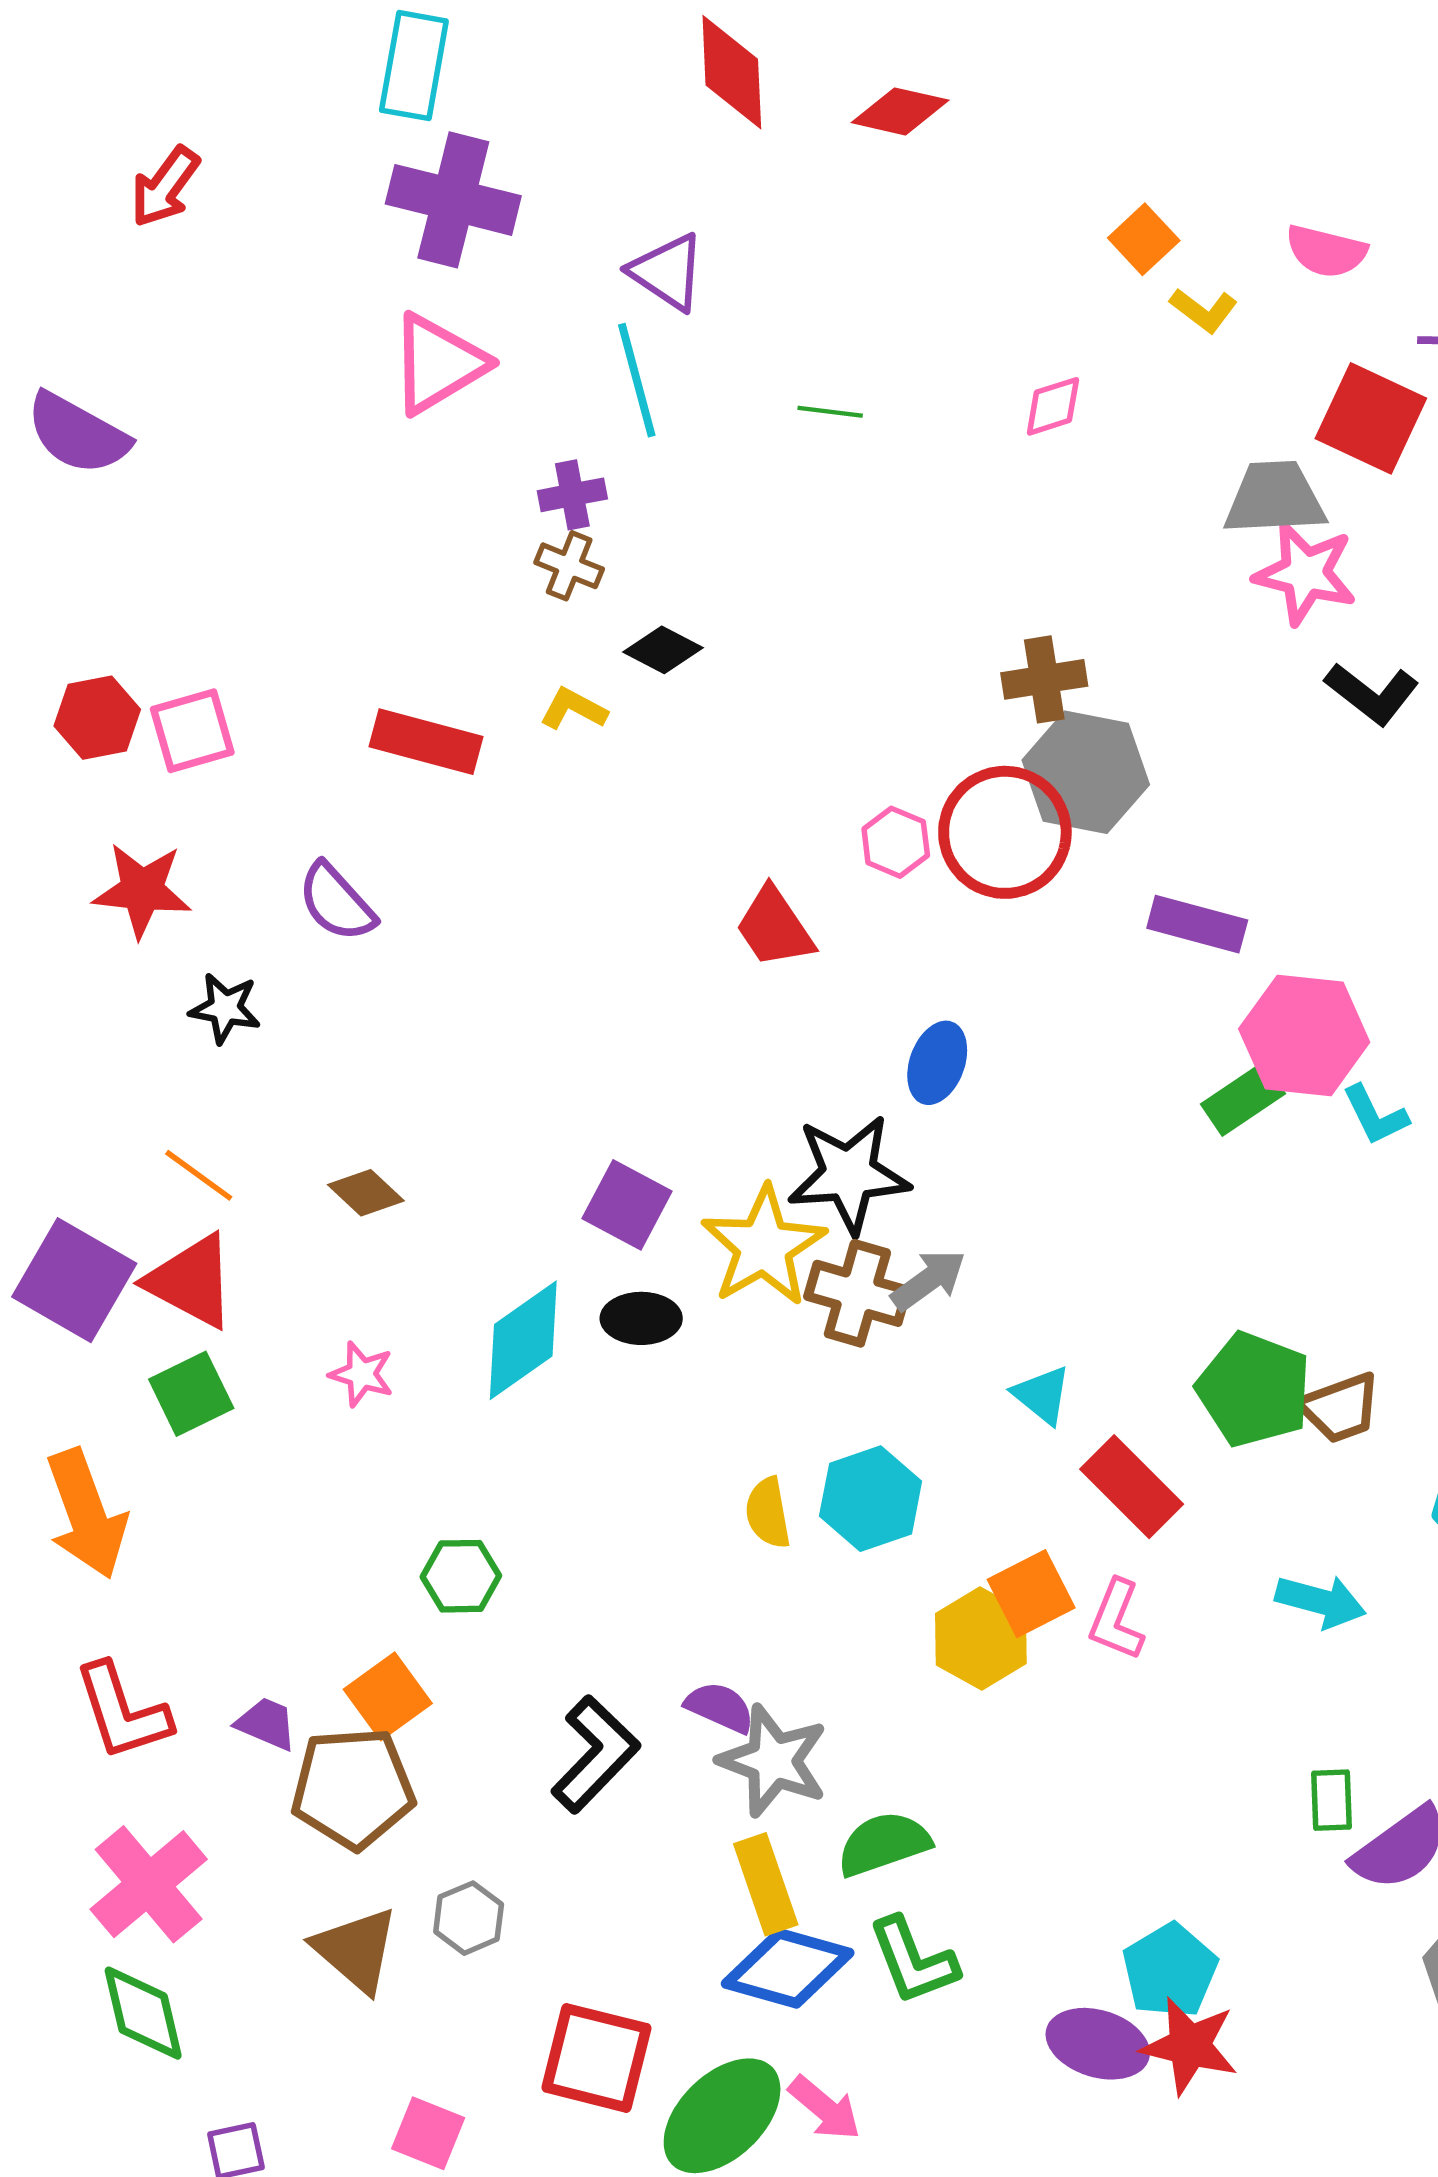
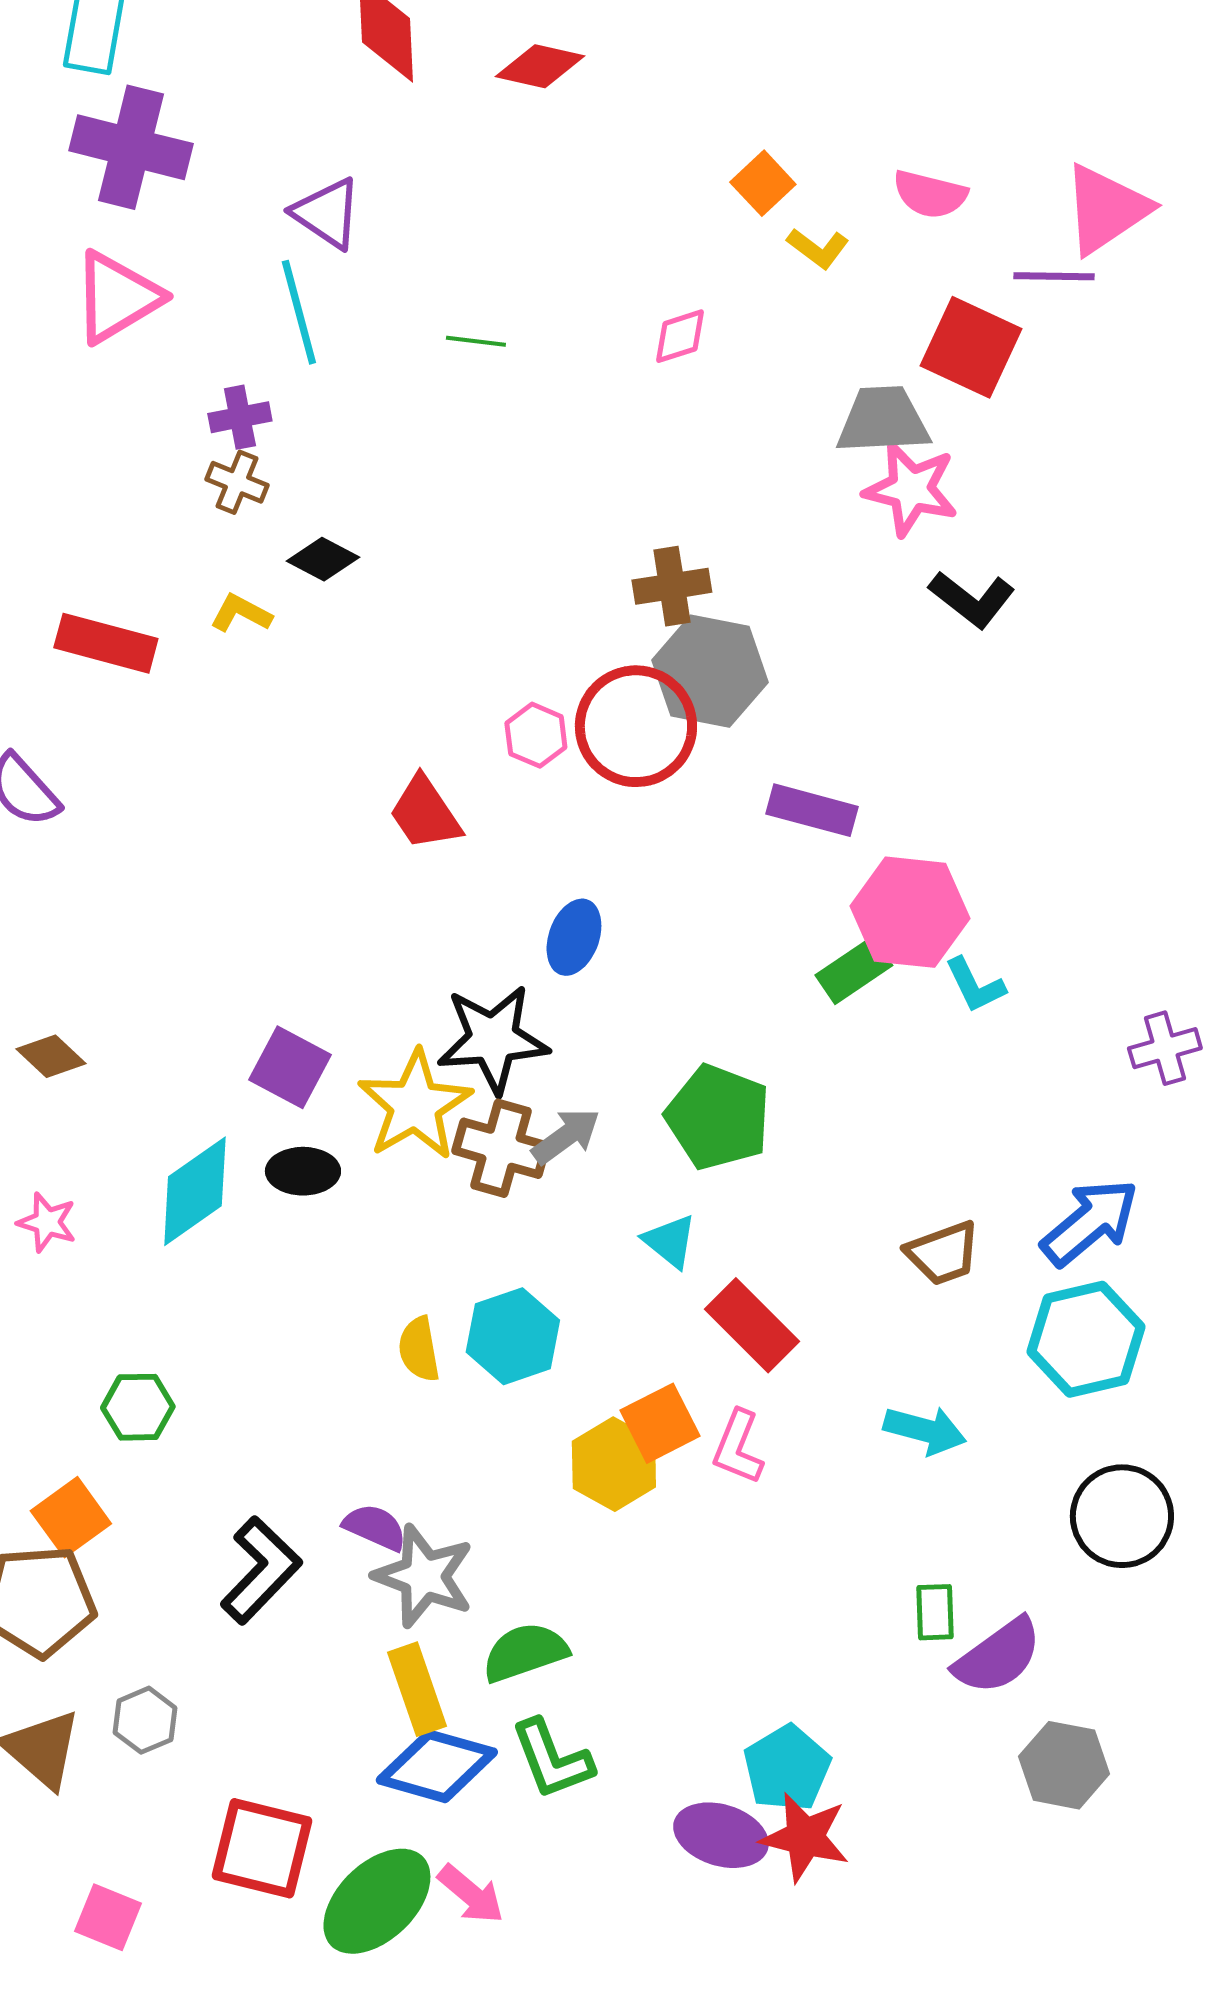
green pentagon: (1254, 1389) -> (718, 1117), moved

